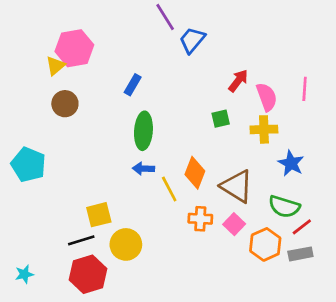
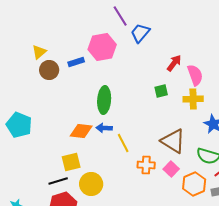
pink hexagon: (74, 48) -> (102, 47), moved
blue rectangle: (133, 85) -> (76, 62), moved, turned 42
brown circle: (65, 104) -> (49, 70), moved
orange diamond: (195, 173) -> (81, 131), moved, turned 75

